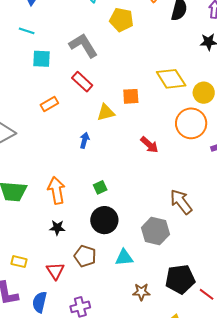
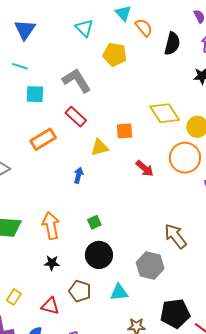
orange rectangle: (49, 104) -> (43, 139), size x1.4
red arrow: (149, 145) -> (145, 168), moved
yellow rectangle: (19, 262) -> (14, 297), turned -70
red triangle: (55, 271) -> (50, 306), turned -42

